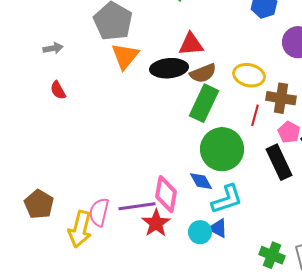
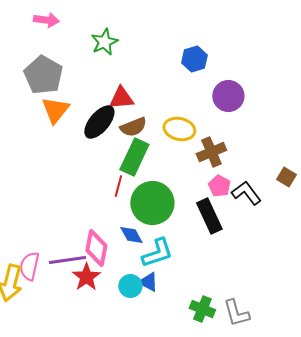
black ellipse: (169, 68) -> (99, 122), turned -45
brown cross: (281, 98) -> (211, 152), turned -32
red line: (255, 115) -> (118, 186), moved

